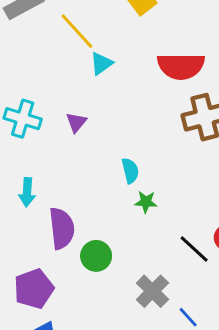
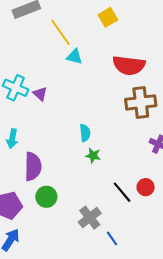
cyan triangle: (101, 63) -> (74, 57), turned 42
purple triangle: (76, 122) -> (40, 94), moved, turned -35
green circle: (96, 256) -> (46, 197), moved

